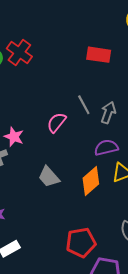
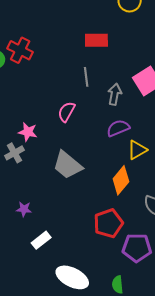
gray line: (84, 105) -> (86, 77), moved, turned 30
gray trapezoid: (49, 177) -> (67, 165), size x1.4
orange diamond: (91, 181) -> (121, 180), moved

